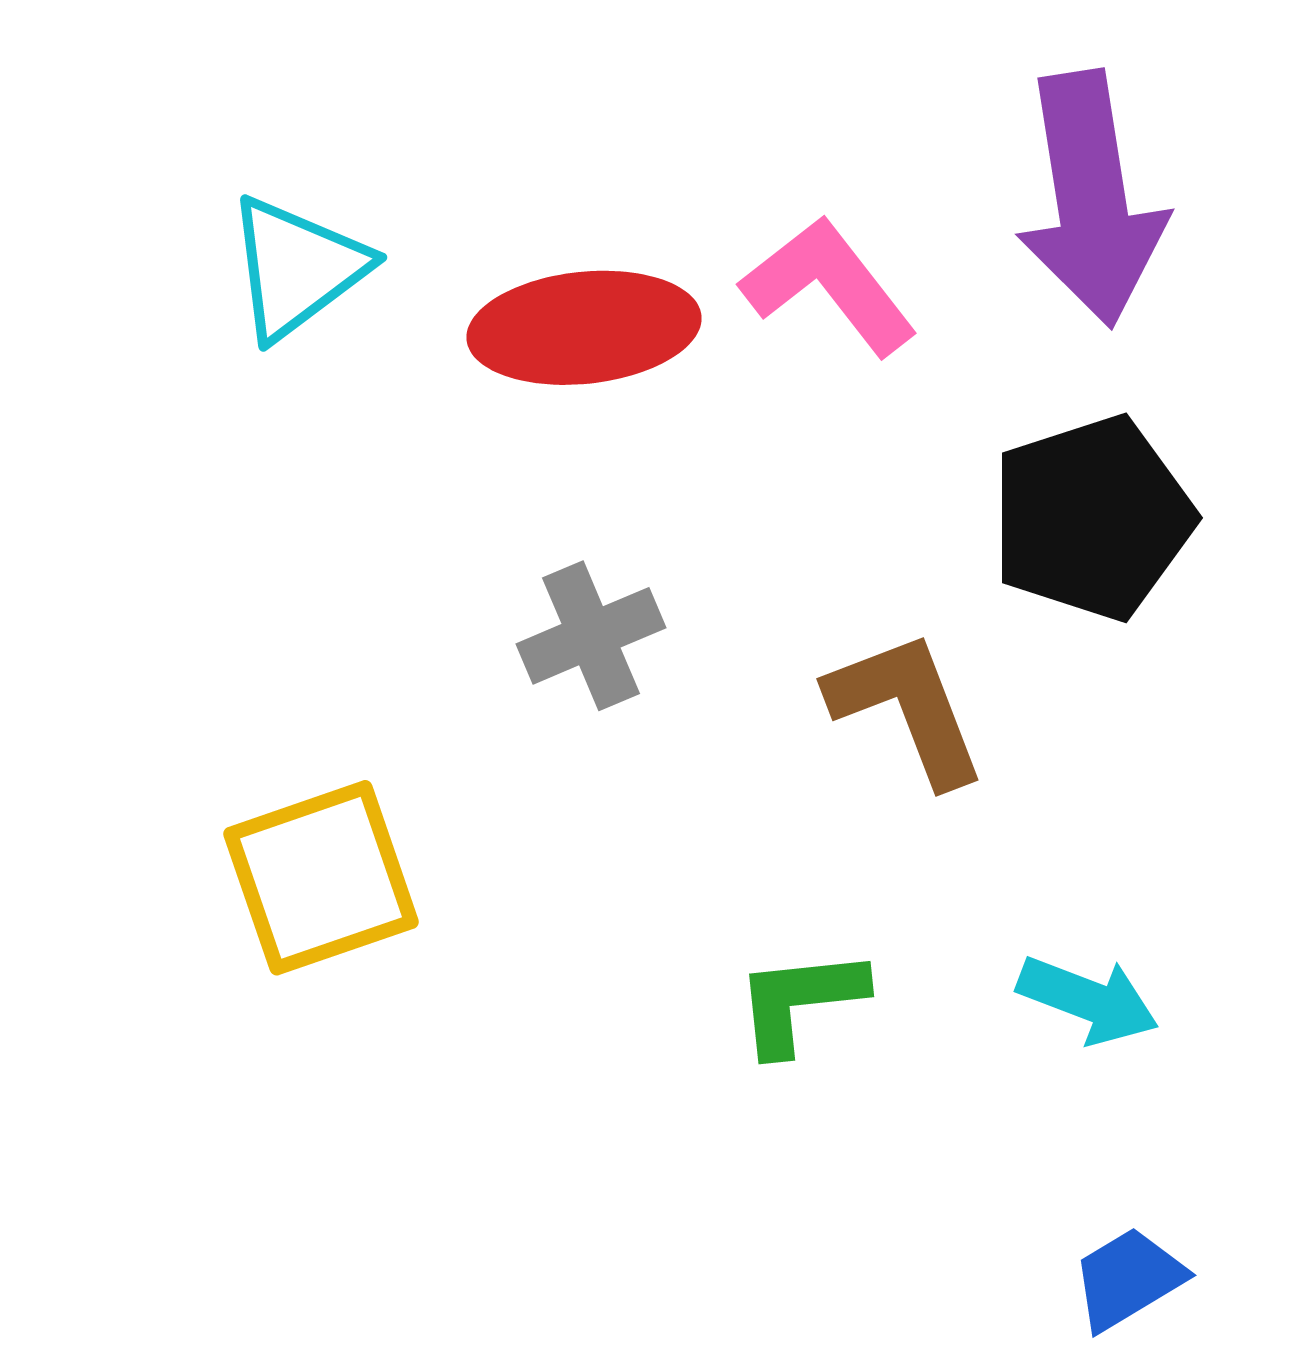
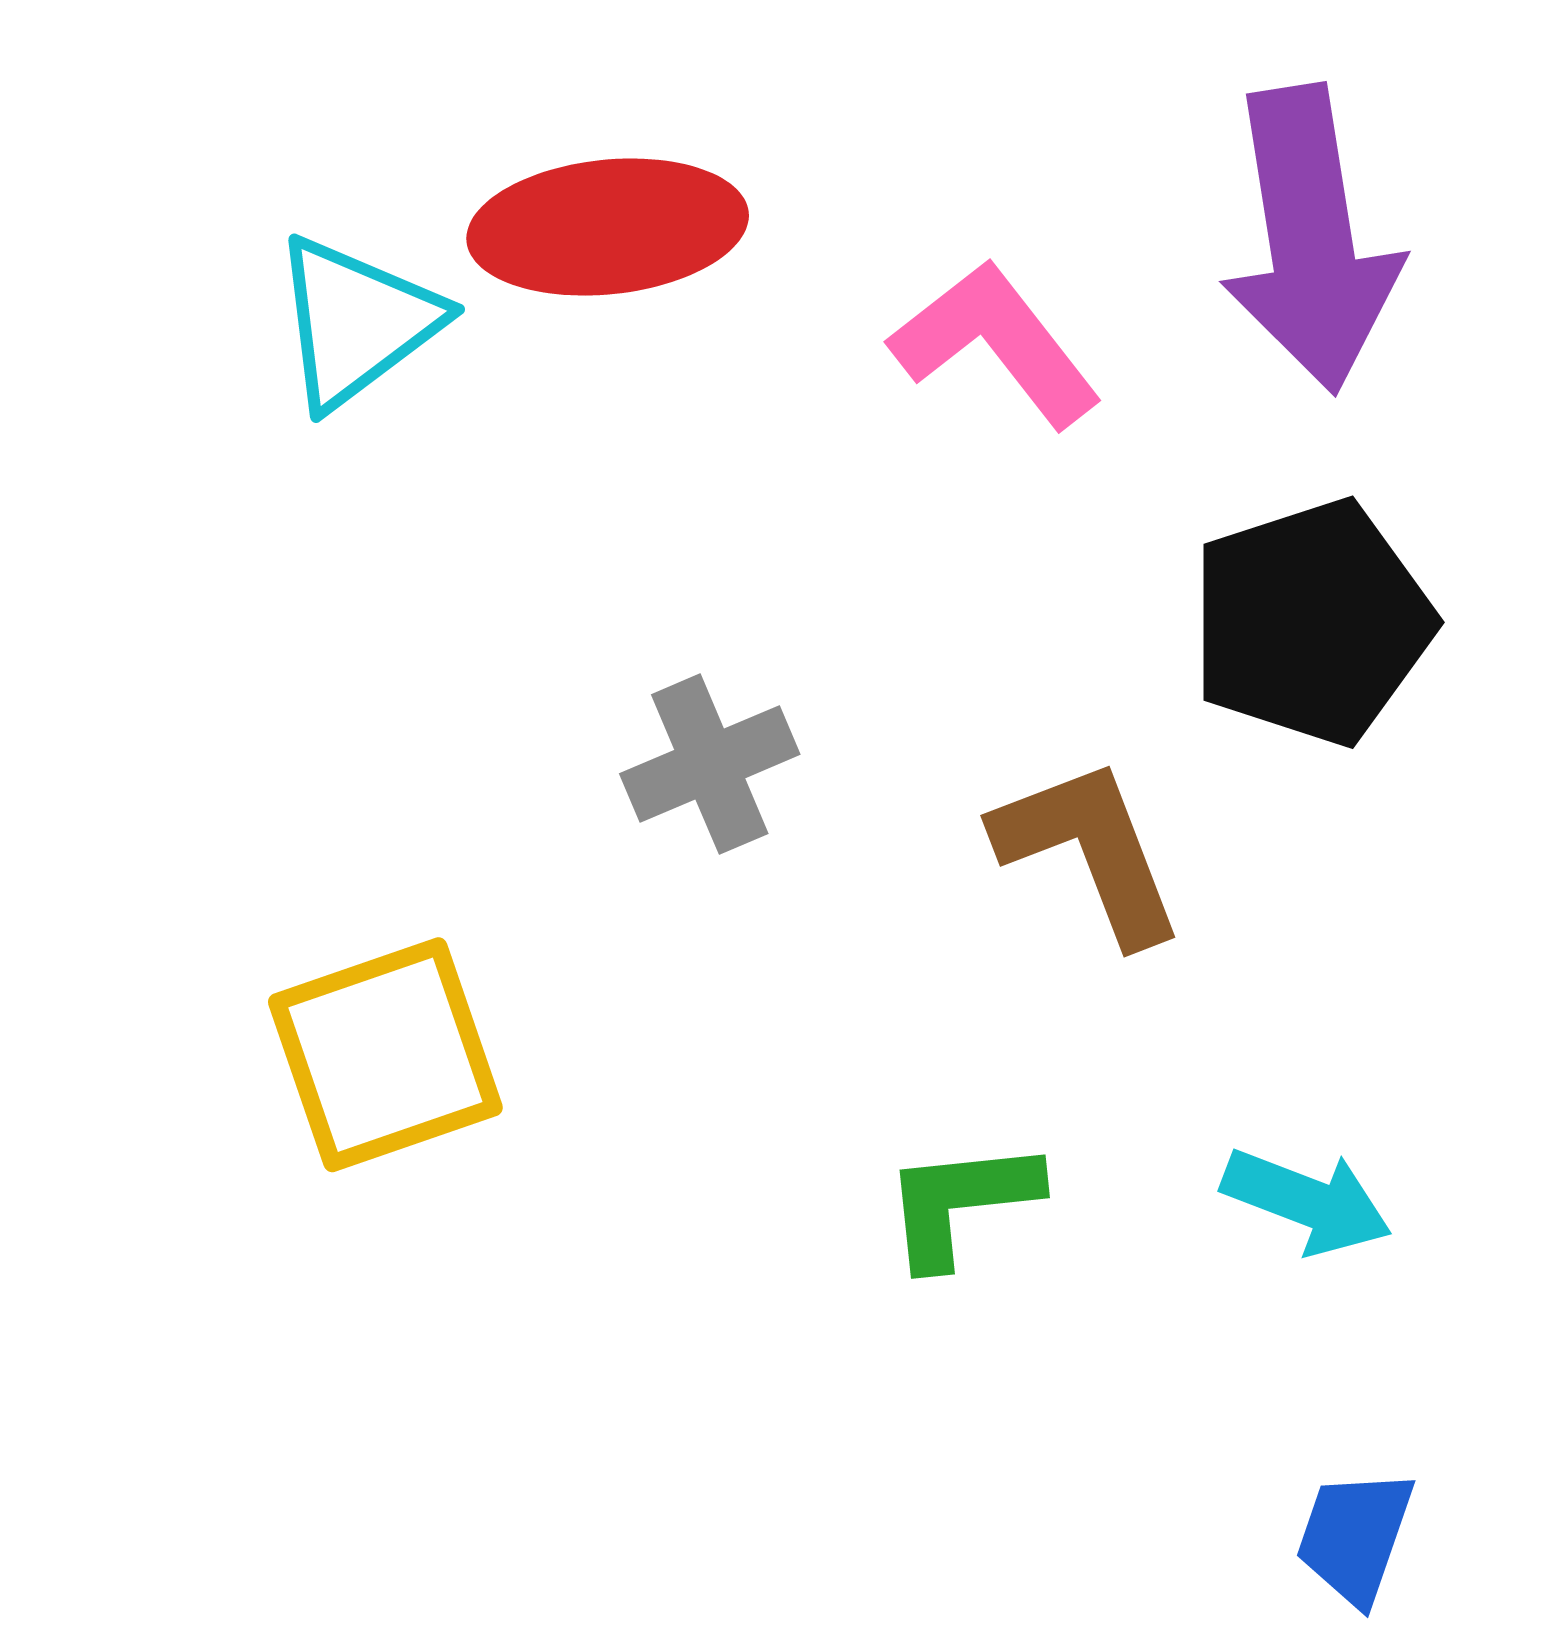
red ellipse: (584, 328) -> (608, 227), moved
blue trapezoid: (1128, 1279) -> (1355, 1536), turned -40

